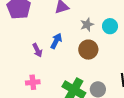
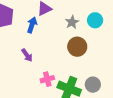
blue arrow: (56, 41) -> (32, 25), moved
pink cross: (33, 82) -> (47, 79), moved

